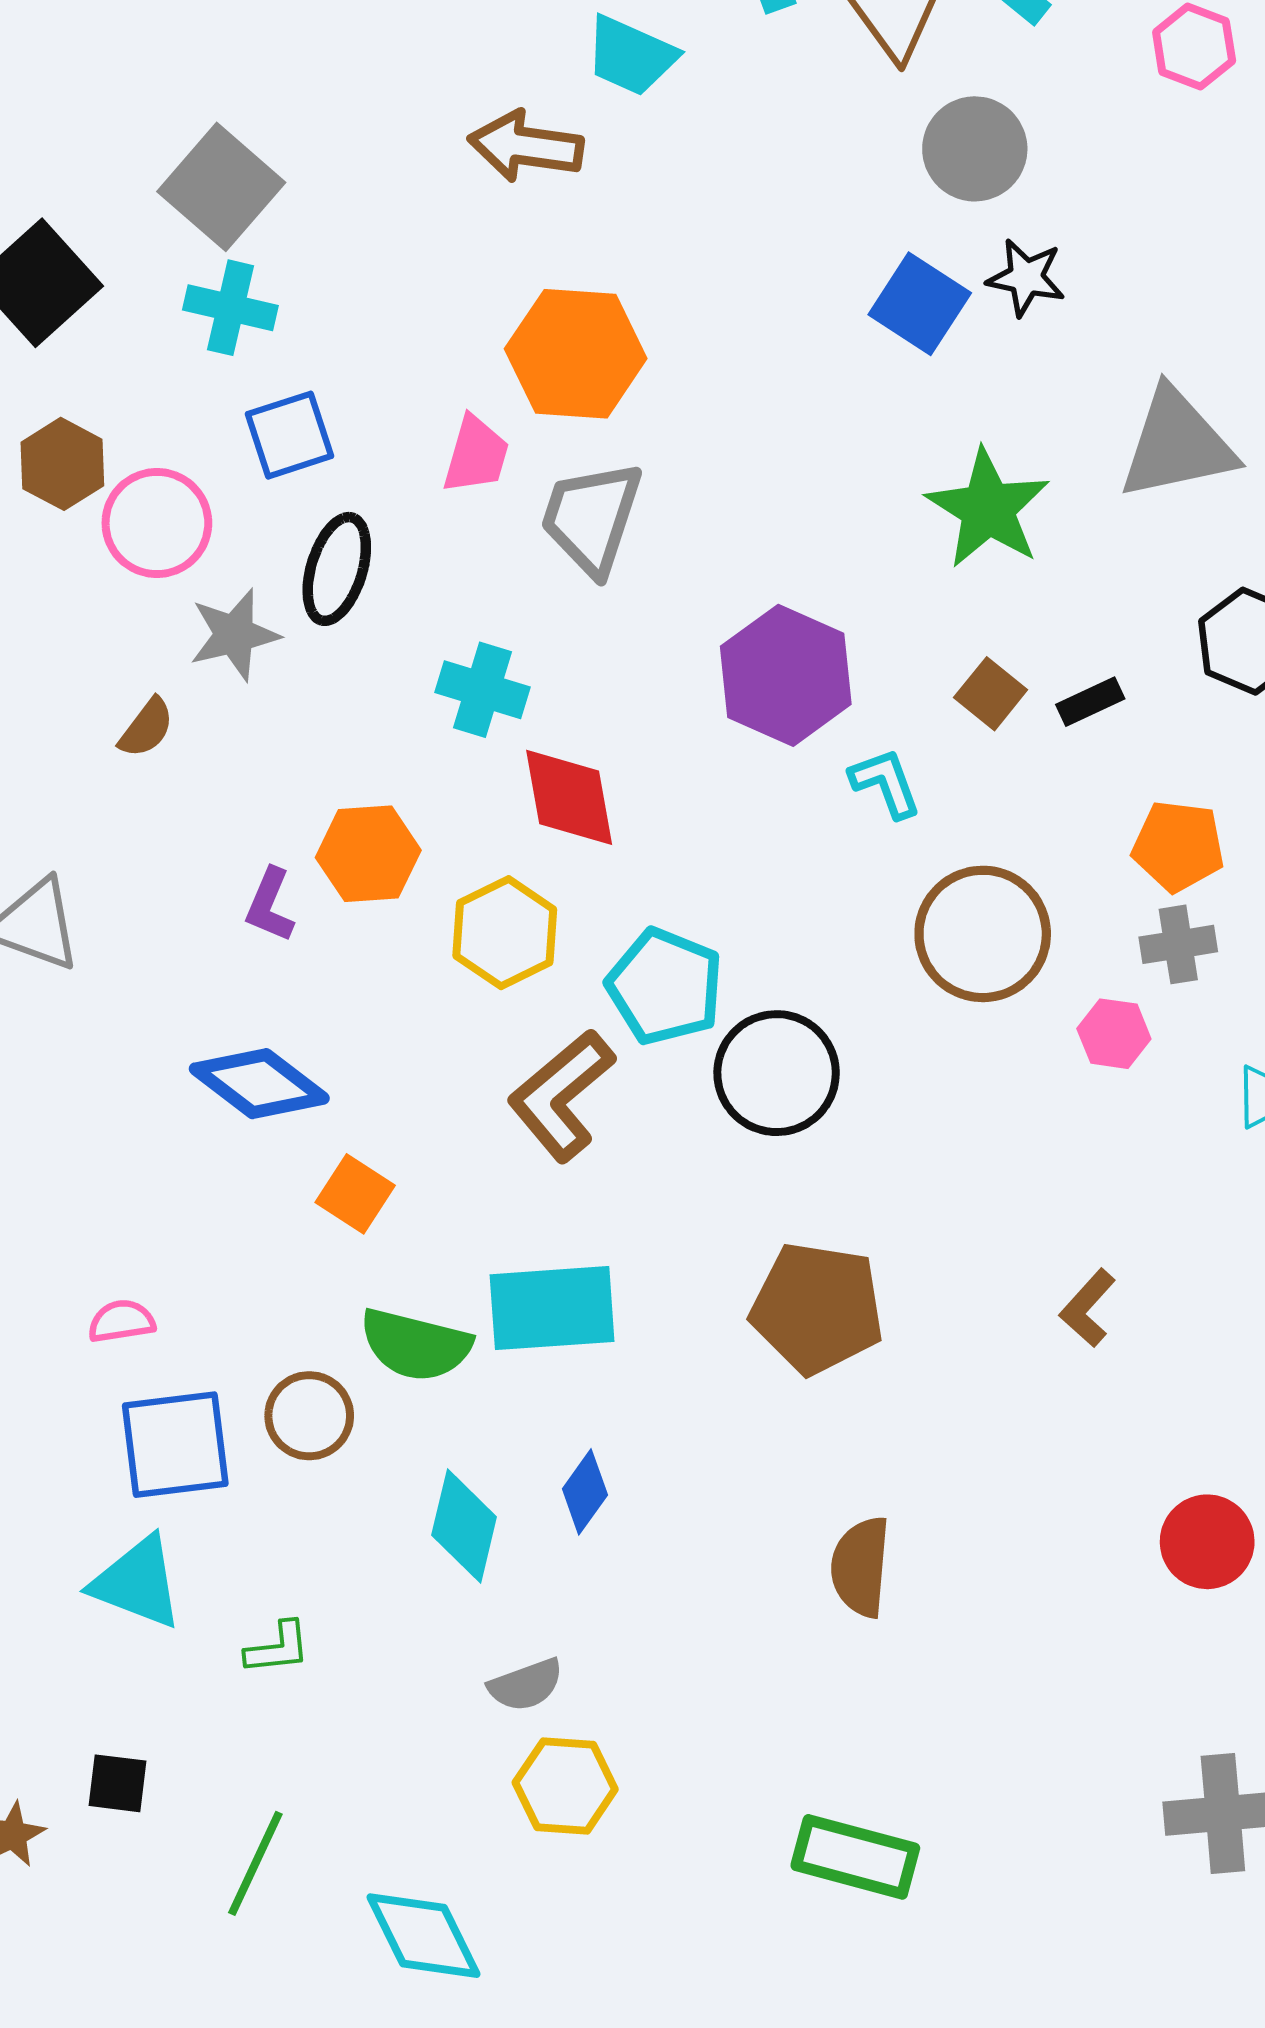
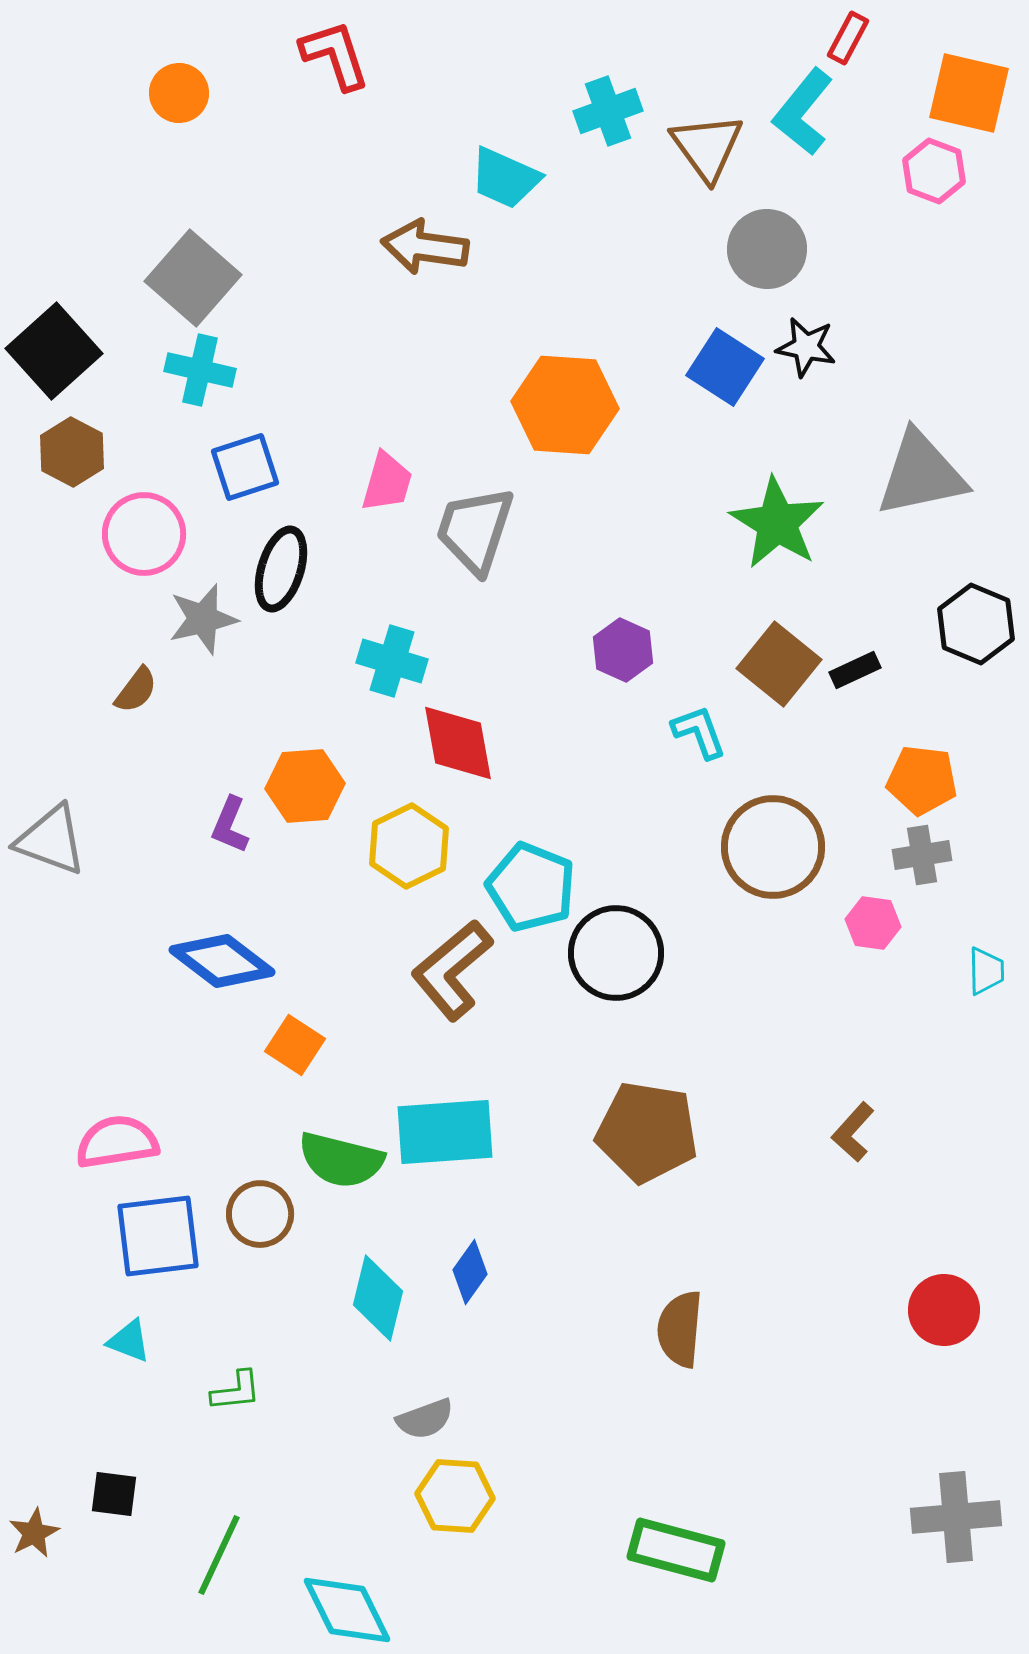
orange hexagon: (576, 354) -> (565, 405), moved
brown hexagon: (62, 464) -> (72, 452), moved
purple hexagon: (786, 675) -> (623, 650), size x0.6
brown square: (991, 694) -> (779, 664), size x1.5
pink semicircle: (121, 1321) -> (117, 1142), size x1.6
cyan triangle: (137, 1582) -> (129, 1341), size x0.6

